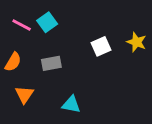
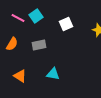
white square: (101, 46) -> (66, 24), moved
orange triangle: (24, 95) -> (20, 76), moved, turned -32

